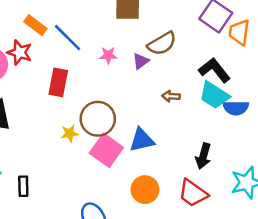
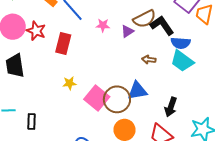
red star: (20, 52) -> (36, 31), moved
black L-shape: (214, 70) -> (162, 25), moved
blue semicircle: (236, 108) -> (181, 43), moved
brown circle: (98, 119) -> (117, 99), moved
blue triangle: (142, 140) -> (137, 91), moved

